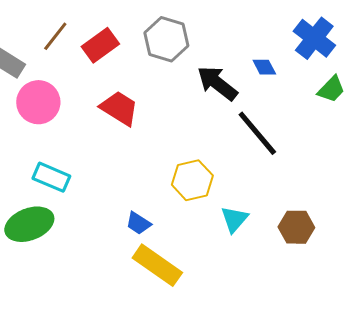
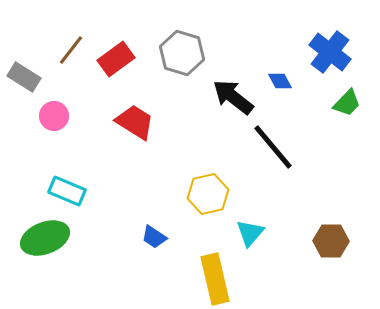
pink circle: (38, 102) -> (54, 116), size x0.7
brown hexagon: (296, 227) -> (331, 241), moved
yellow rectangle: (157, 265) -> (215, 279), moved, turned 42

